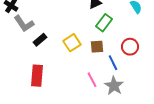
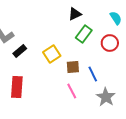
brown square: (97, 47) -> (73, 67), moved
red circle: (130, 47) -> (110, 43), moved
gray star: (114, 86) -> (106, 97), moved

